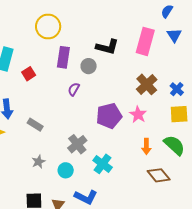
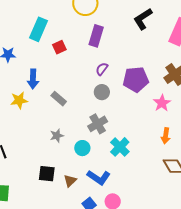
black L-shape: (107, 47) -> (143, 19), moved, turned 125
gray circle: (89, 66) -> (102, 92), moved
purple pentagon: (109, 116) -> (136, 79), moved

